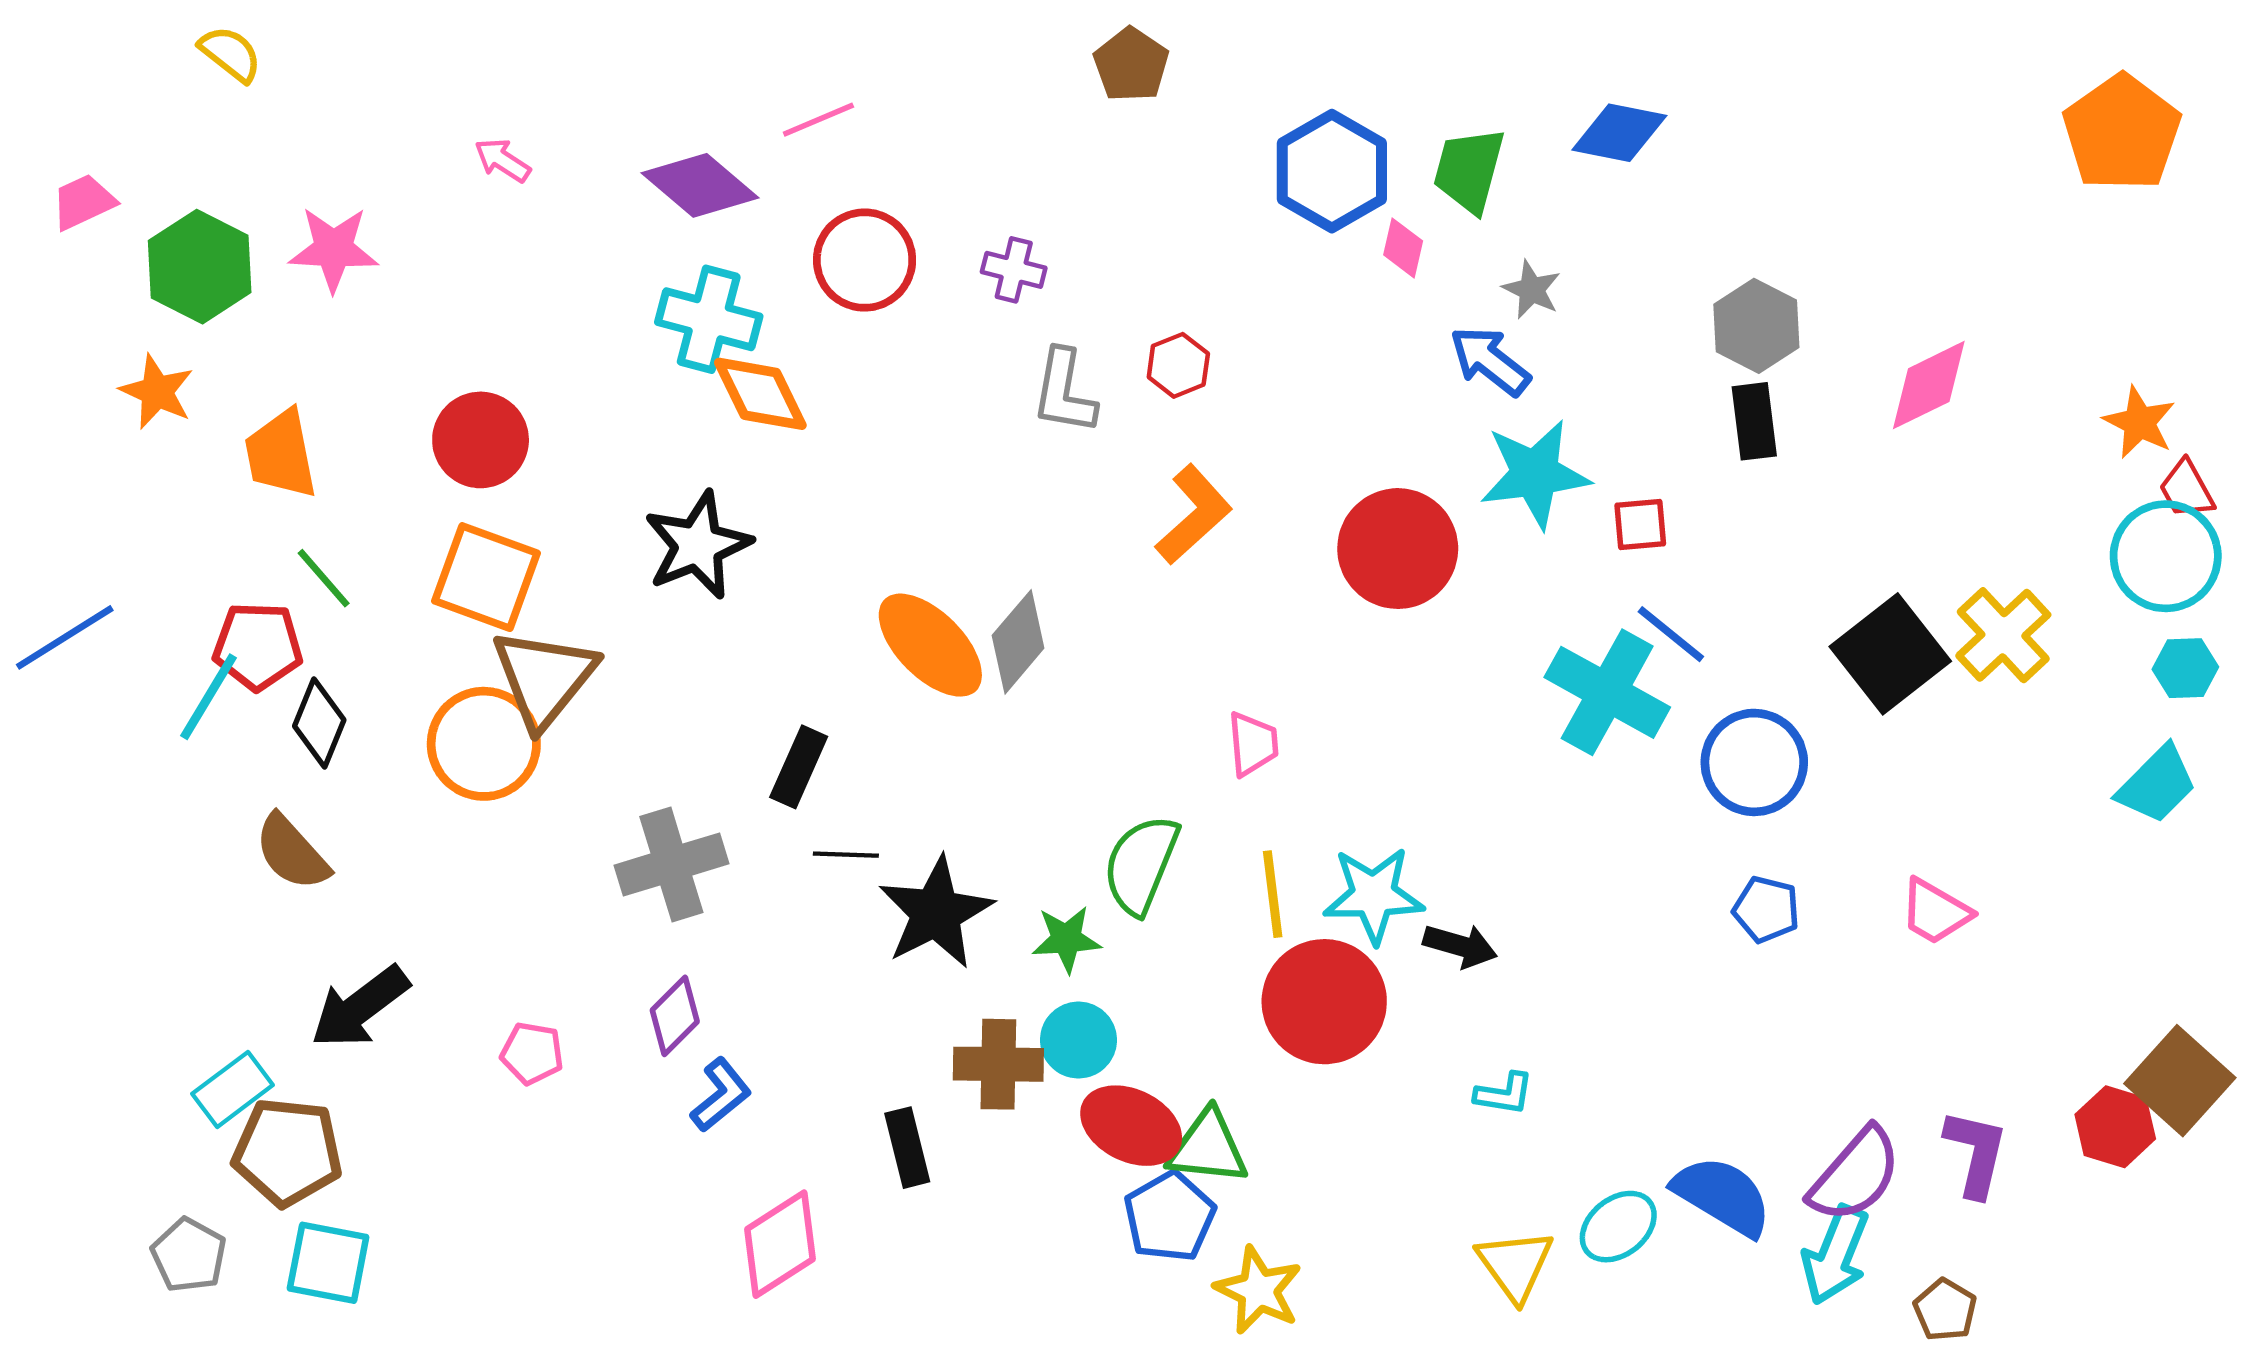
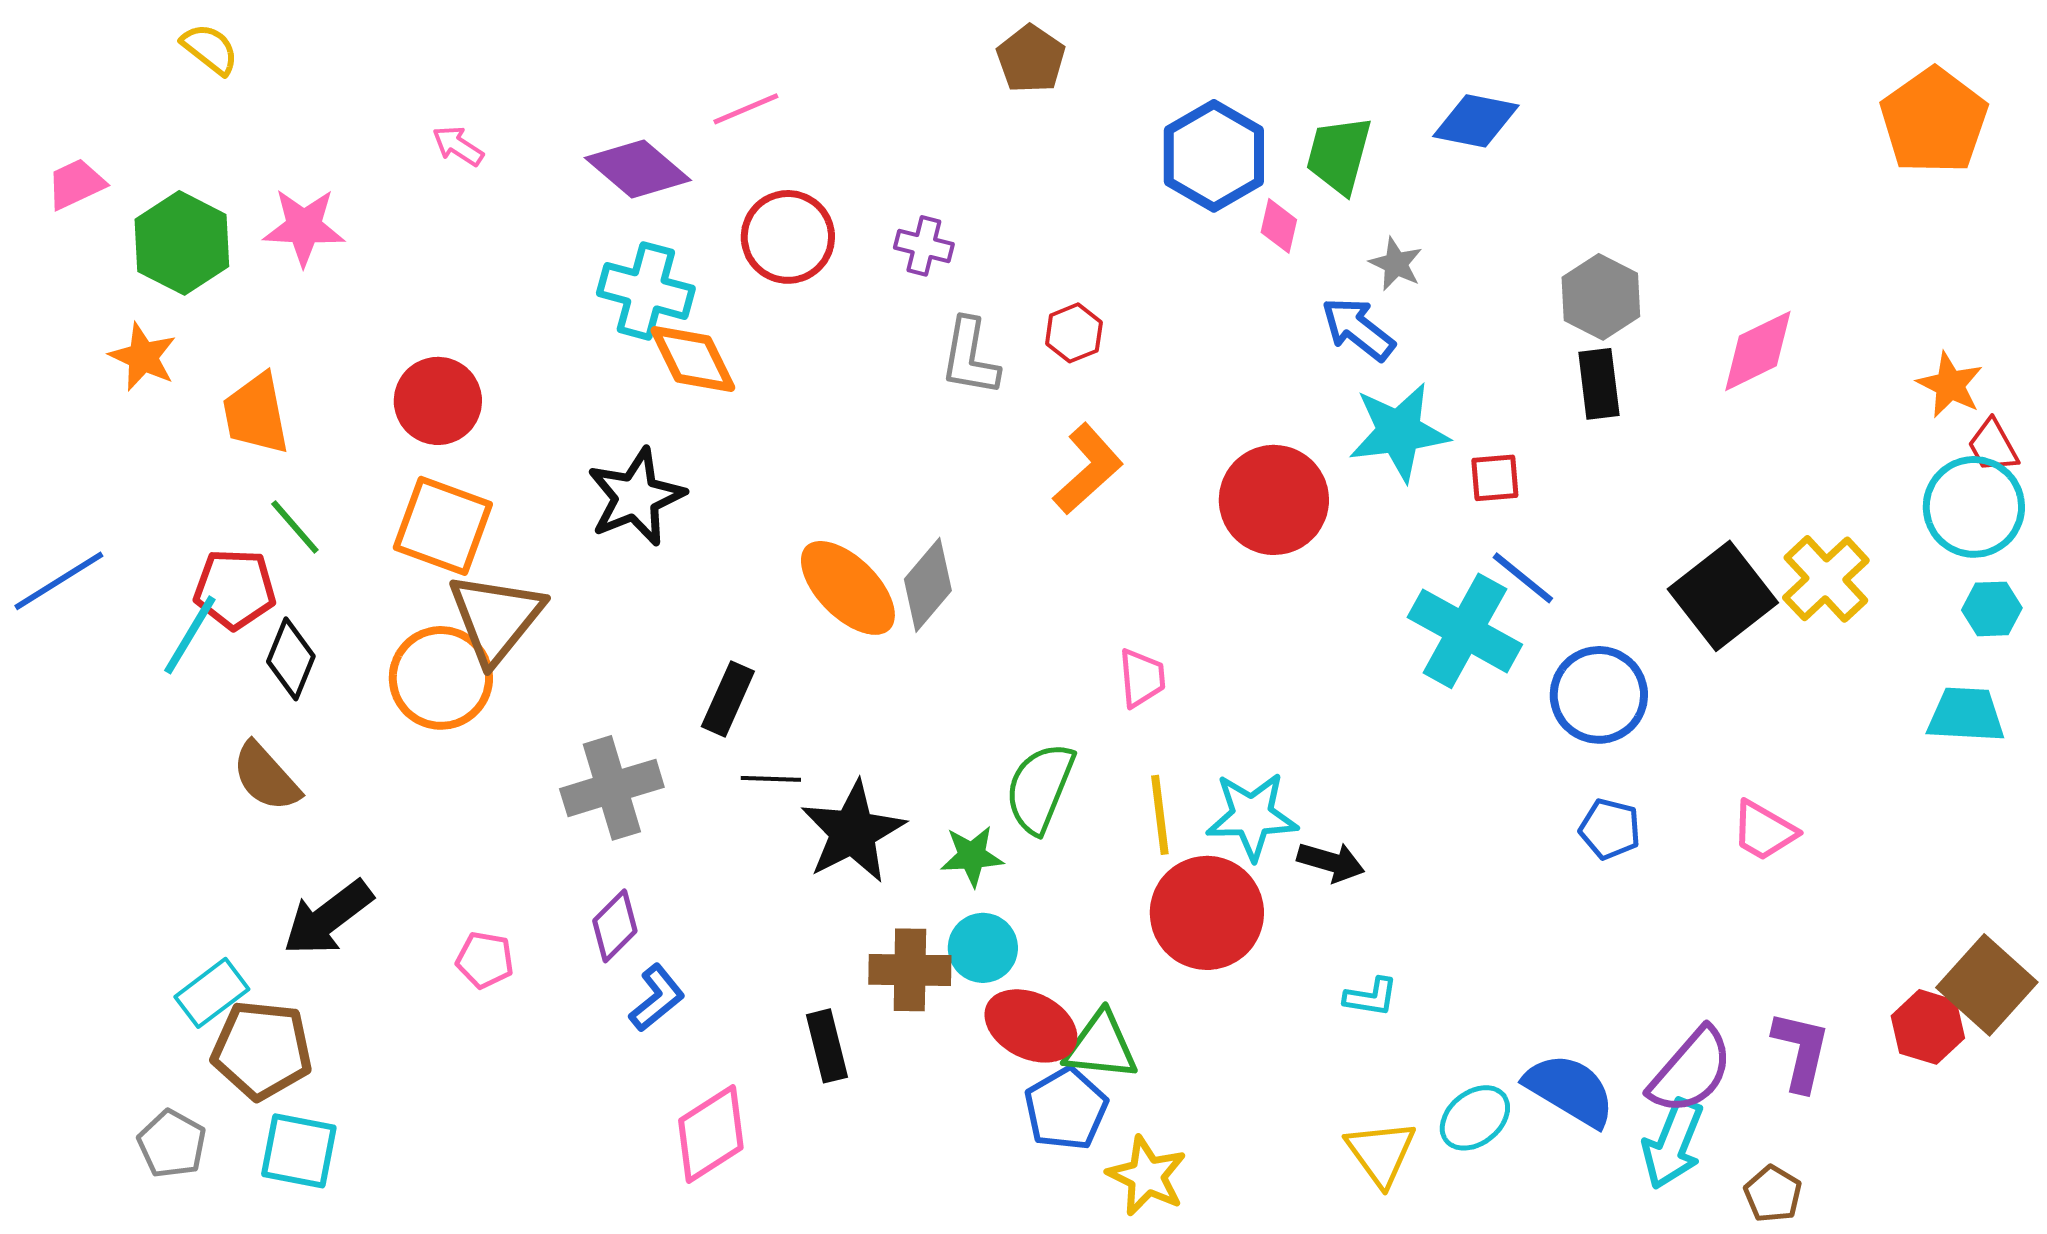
cyan trapezoid: (2157, 784) -> (1966, 715), turned -132

